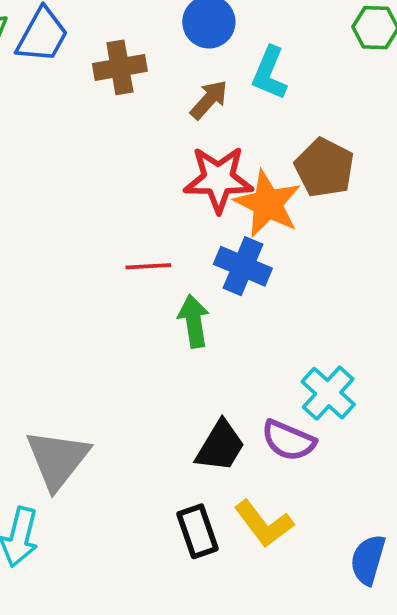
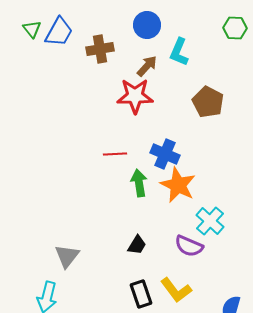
red star: (218, 179) -> (135, 96), moved
orange star: (268, 204) -> (178, 185), moved
black trapezoid: (220, 446) -> (137, 245), moved, size x0.7
gray triangle: (57, 459) -> (67, 256), size x0.7

